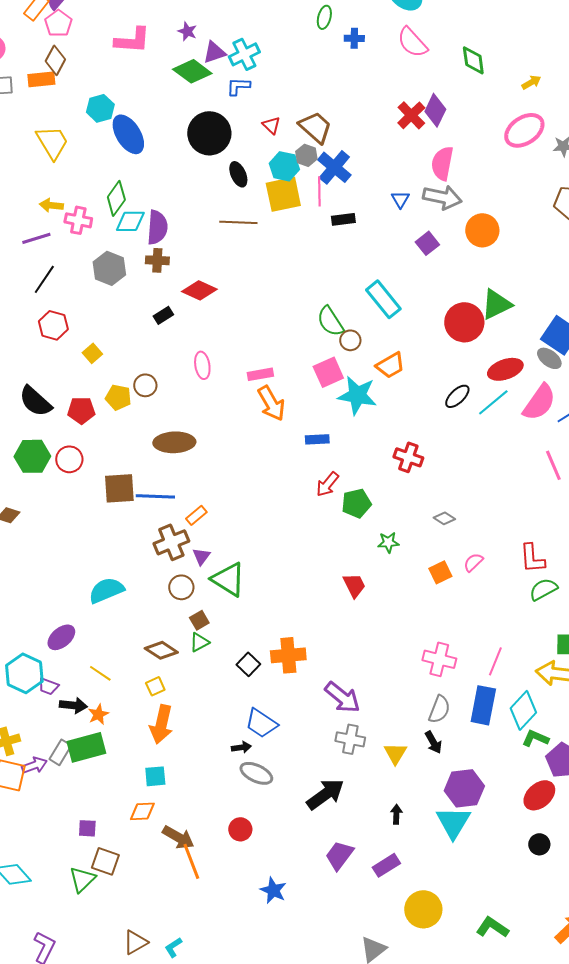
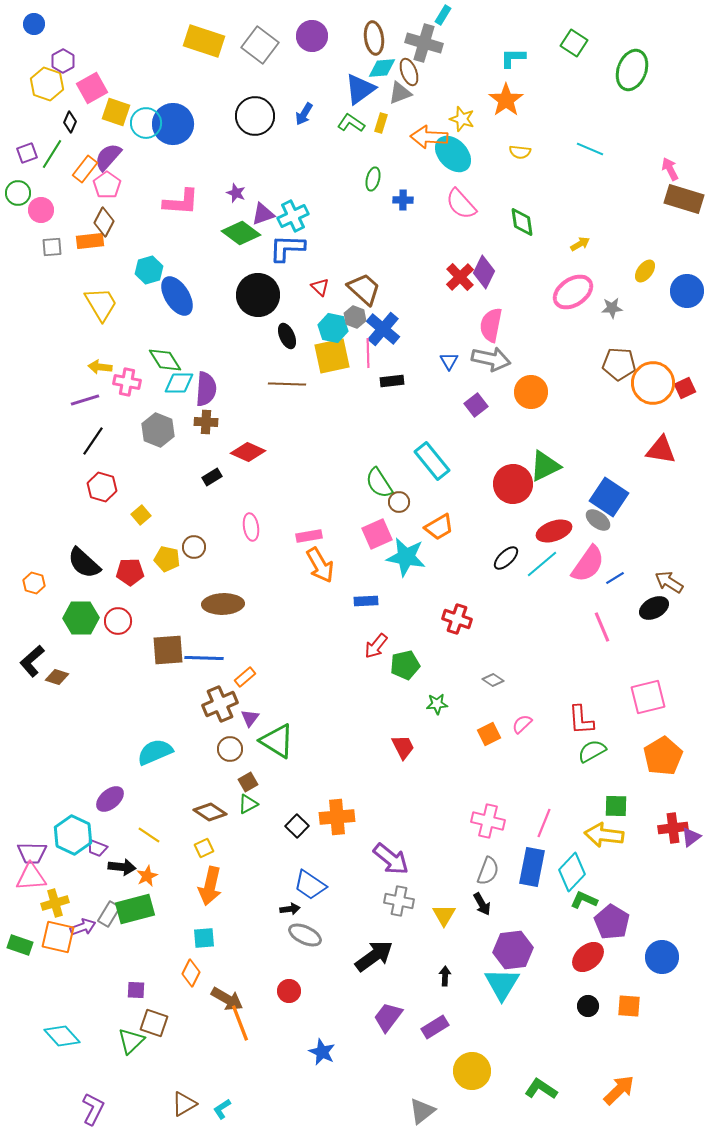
blue L-shape: (238, 86) -> (287, 248), size x1.5
green diamond: (116, 198) -> (165, 360), turned -68
orange diamond: (142, 811) -> (191, 973), turned -60

